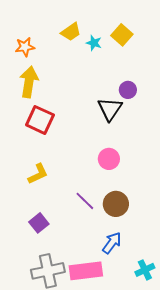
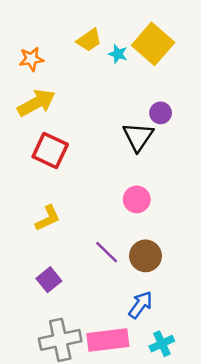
yellow square: (122, 35) -> (153, 44), size x1.5
yellow arrow: (29, 82) -> (36, 103), turned 52
cyan cross: (145, 270) -> (162, 344), moved

